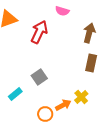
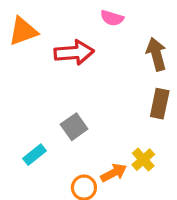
red arrow: (39, 32) -> (74, 53), turned 60
brown arrow: (89, 33) -> (156, 54), turned -30

